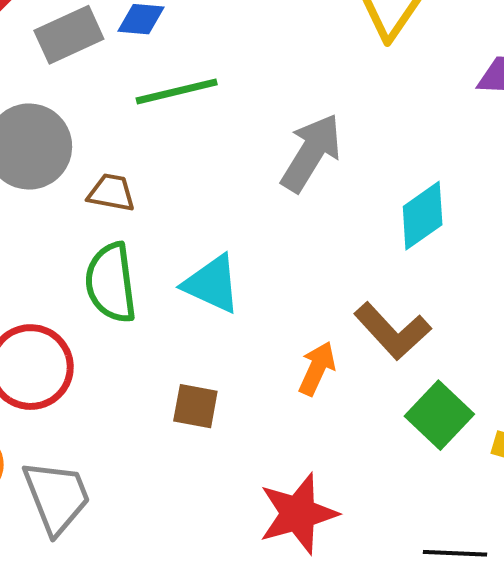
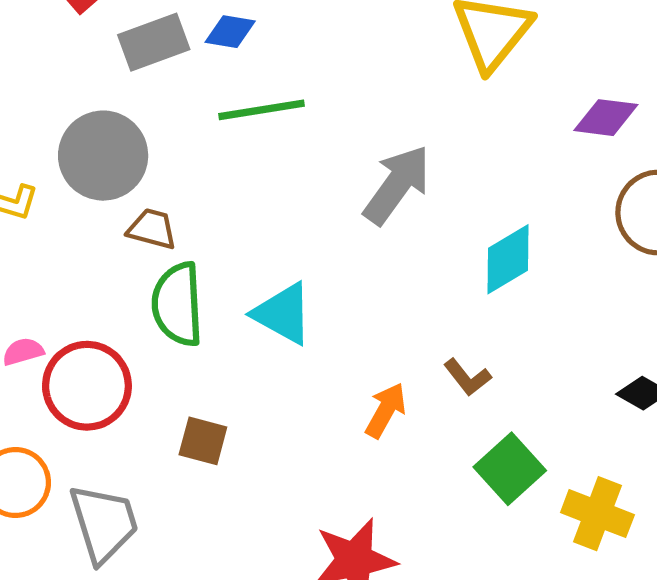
brown trapezoid: (111, 193) -> (152, 229), moved
brown L-shape: (392, 331) -> (467, 377), size x0.6
brown square: (195, 406) -> (203, 441), moved

